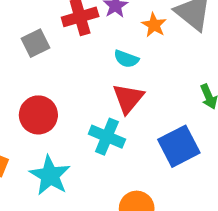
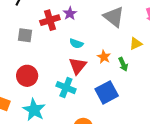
orange star: (154, 25) -> (104, 57), moved
gray square: (35, 43) -> (25, 35), turned 35

